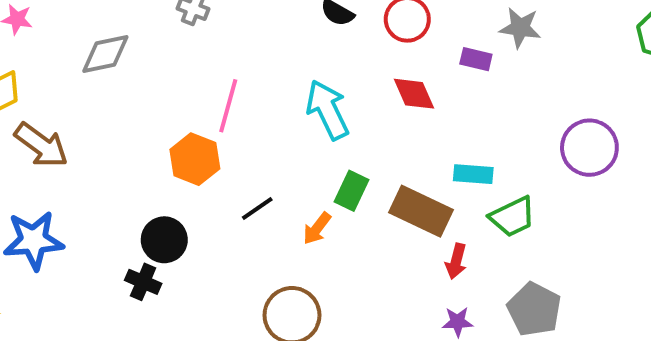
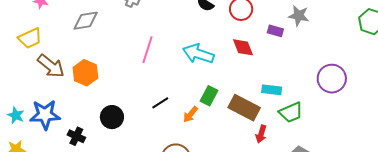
cyan arrow: (328, 110) -> (198, 54), turned -48
orange hexagon: (195, 159) -> (85, 73), moved
black cross: (143, 282) -> (76, 136), moved

